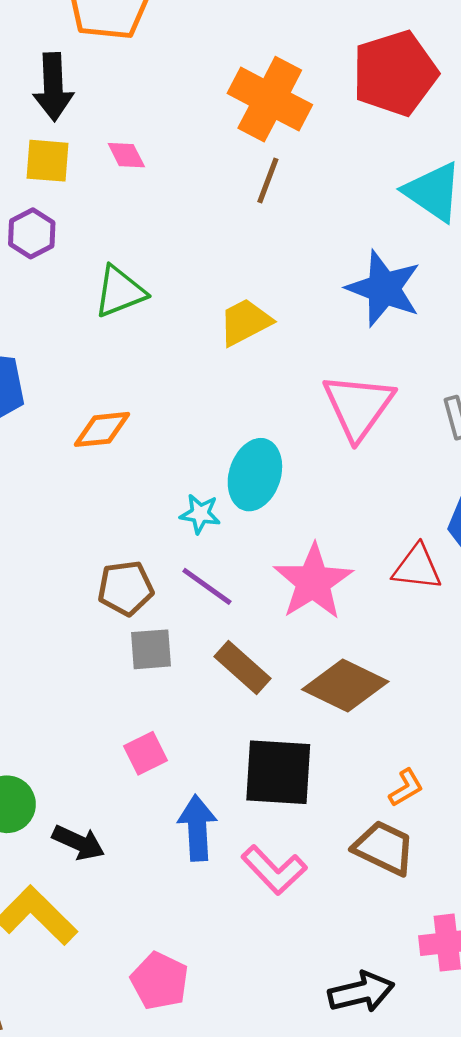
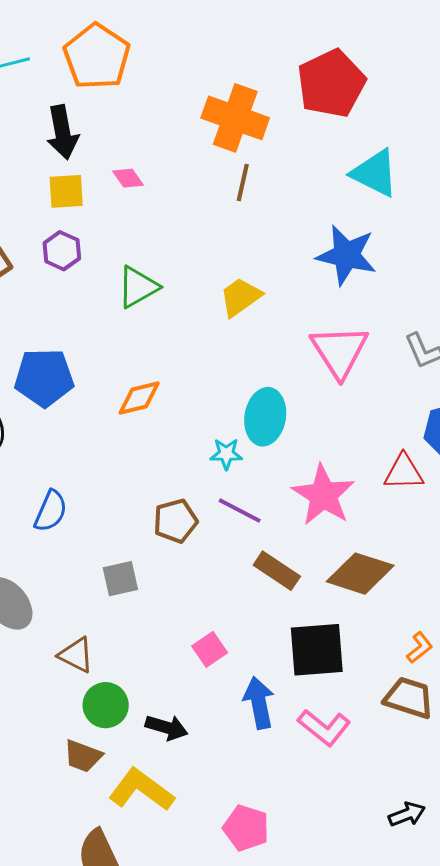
gray square: (151, 649) -> (120, 579), moved
black arrow: (361, 992) -> (407, 814), size x0.7

